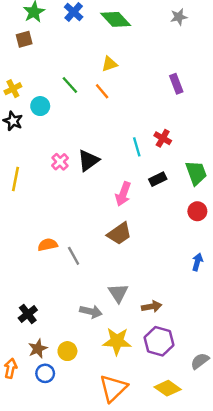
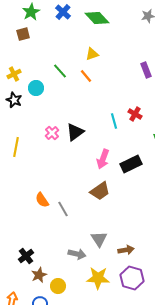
black rectangle: (158, 179) -> (131, 164), moved, size x1.5
orange semicircle: (48, 245) -> (42, 200), turned -112
brown star: (38, 349) -> (39, 275), moved

